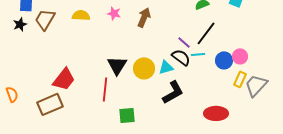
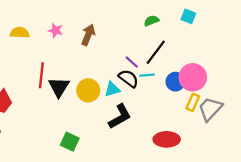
pink circle: (240, 56) -> (193, 77), size x1.6
red line: (105, 89) -> (41, 75), moved
green square: (127, 115) -> (70, 142), turned 30

